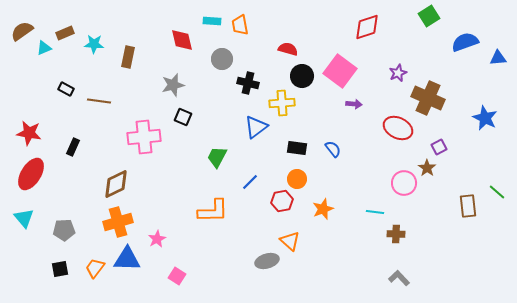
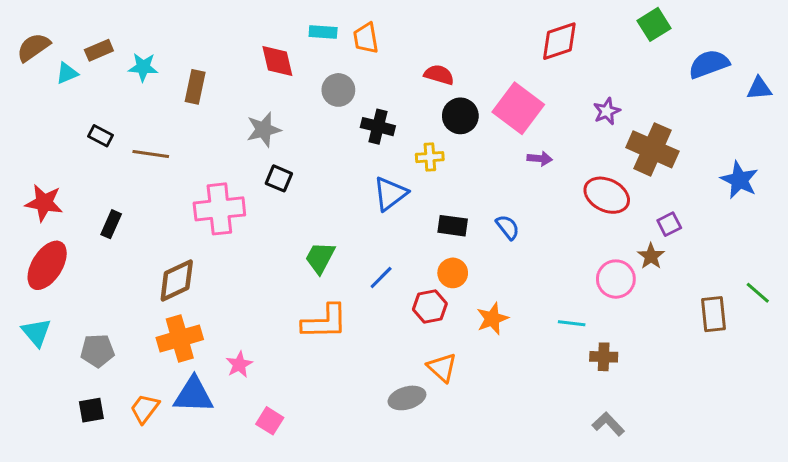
yellow cross: (282, 103) -> (430, 157), size x0.7
green trapezoid: (217, 157) -> (320, 258), moved

